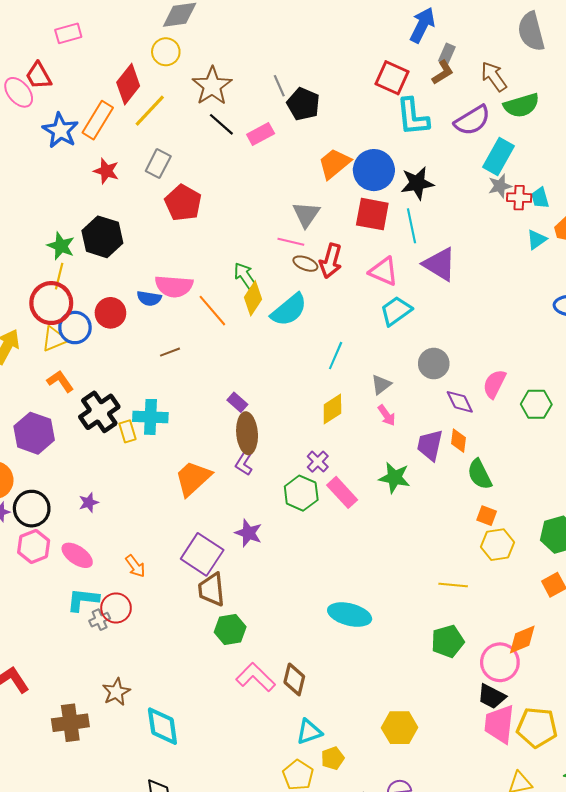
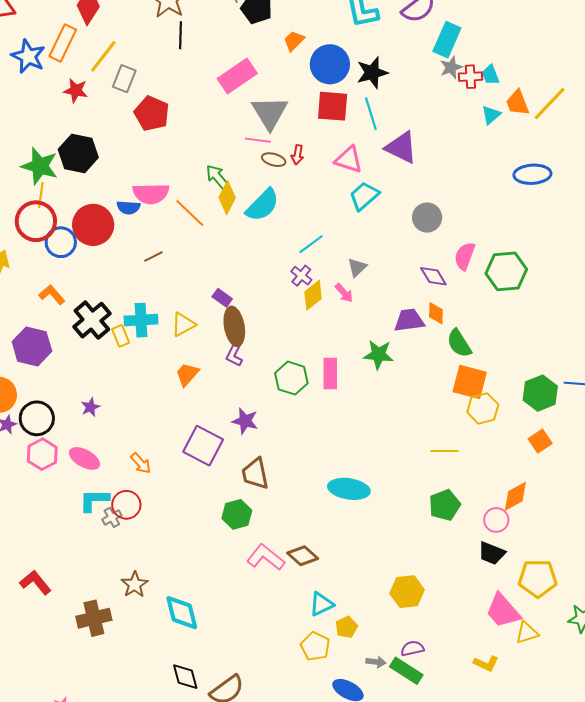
yellow line: (150, 111) -> (103, 56), moved
black line: (221, 124) -> (181, 35), turned 56
pink rectangle: (261, 134) -> (237, 76), moved, size x1.5
orange trapezoid: (334, 164) -> (294, 41), moved, size x0.7
gray triangle: (306, 214) -> (270, 113), size x1.4
green star: (61, 246) -> (40, 166), size x1.4
red arrow: (331, 261) -> (297, 155), size x0.6
red circle: (110, 313) -> (93, 225), size x1.4
yellow triangle: (54, 339) -> (183, 324), moved
cyan line: (336, 356) -> (311, 244), turned 36
gray circle: (434, 364) -> (427, 218), moved
green hexagon: (536, 404) -> (506, 271), size x1.4
pink arrow: (387, 415) -> (344, 293), moved
purple trapezoid: (430, 445) -> (409, 320), turned 76
purple cross: (318, 462) -> (301, 276), moved
orange trapezoid: (193, 478) -> (187, 374), size x0.7
pink rectangle: (342, 492) -> (330, 374), turned 48
orange square: (487, 516) -> (470, 382), size x1.8
brown trapezoid: (212, 590) -> (255, 474), moved
pink circle: (500, 662) -> (496, 520), size x0.7
brown diamond: (294, 679) -> (303, 556), turned -56
pink trapezoid: (499, 724) -> (503, 611), moved, turned -42

